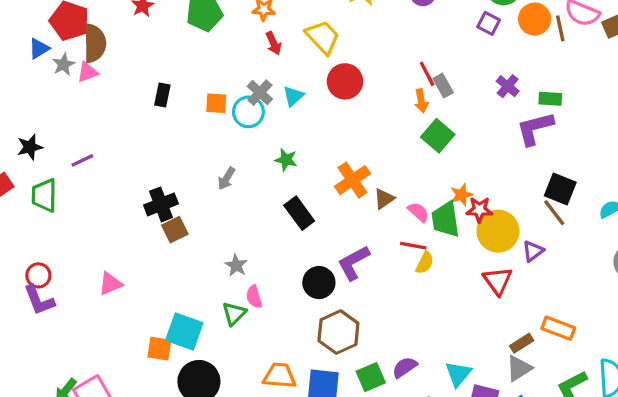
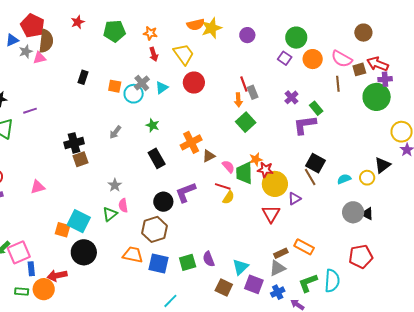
brown line: (560, 28) -> (338, 84), moved
green rectangle: (550, 99) -> (316, 108), turned 40
brown hexagon: (338, 332) -> (154, 229), moved
purple semicircle: (405, 367) -> (209, 259), turned -84

